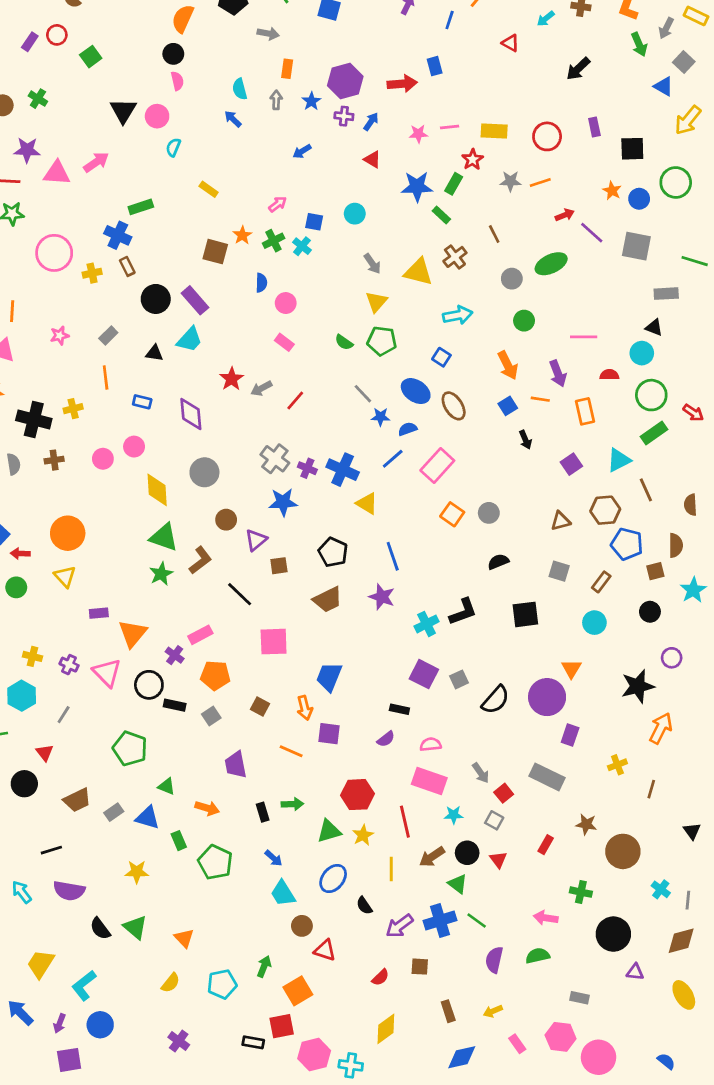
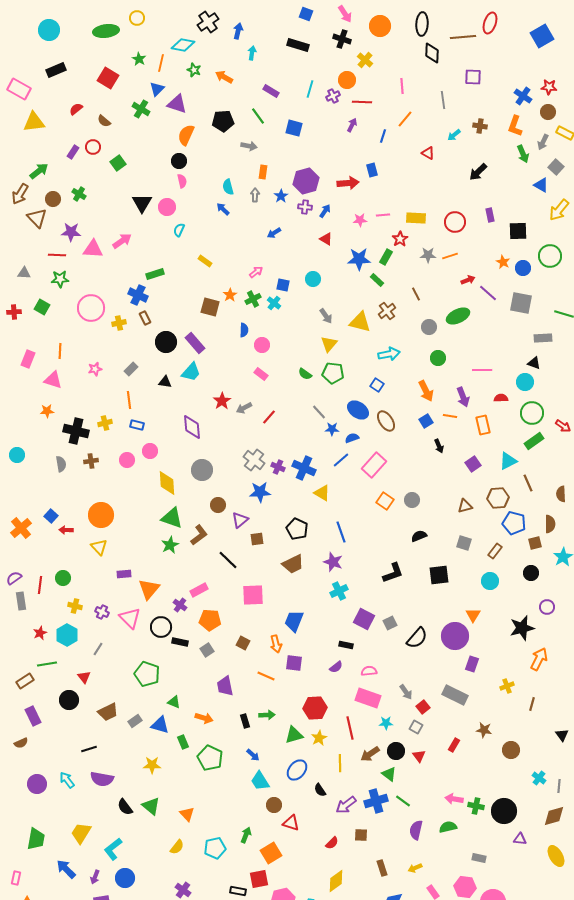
blue rectangle: (142, 402) -> (137, 425), moved
green circle: (16, 587) -> (63, 578), moved
cyan cross: (427, 624) -> (339, 591), moved
brown circle: (623, 851) -> (511, 750), size x0.7
green cross: (581, 892) -> (476, 806), moved

